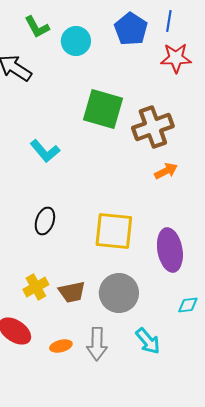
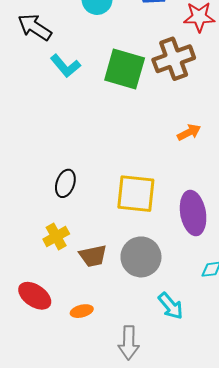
brown cross: (153, 127) -> (174, 59), moved
cyan L-shape: (45, 151) -> (65, 66), moved
yellow cross: (36, 287) -> (56, 236), moved
gray arrow: (97, 344) -> (129, 343), moved

